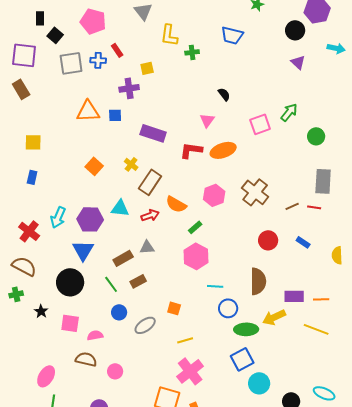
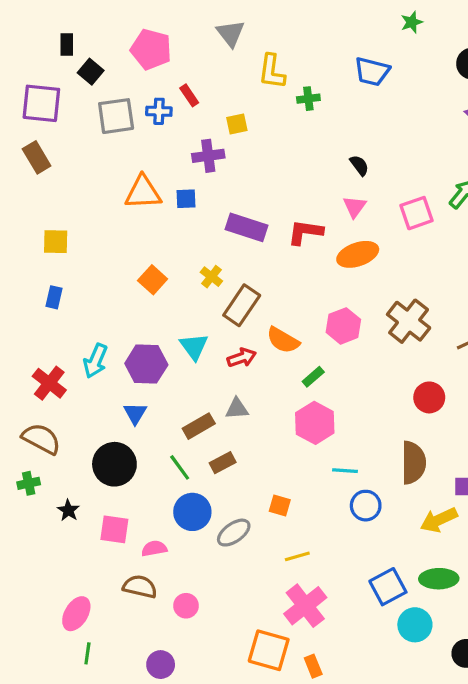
pink triangle: (207, 120) -> (355, 207), moved
red L-shape: (191, 150) -> (305, 232), moved
cyan triangle: (120, 208) -> (194, 347), turned 48
blue triangle: (83, 250) -> (135, 413), size x0.7
blue circle: (119, 312) -> (192, 512), size x1.5
green ellipse: (246, 329) -> (439, 579), moved

